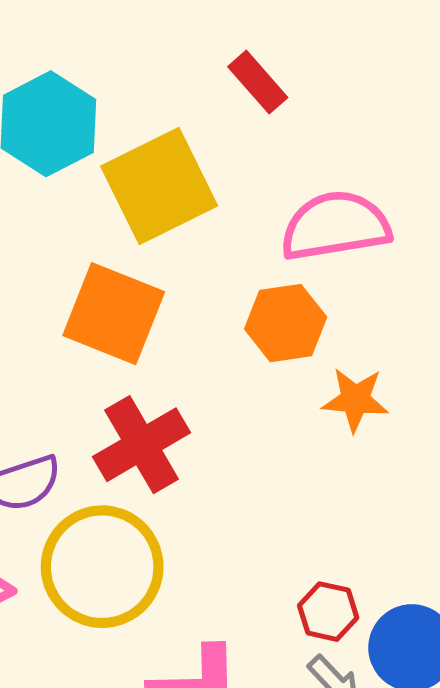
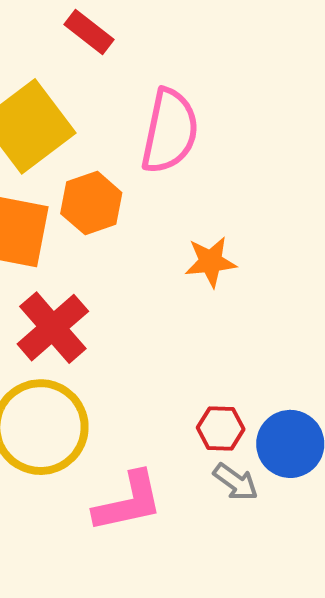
pink semicircle: (335, 226) -> (170, 131), turned 122
orange hexagon: (286, 323) -> (91, 203), moved

